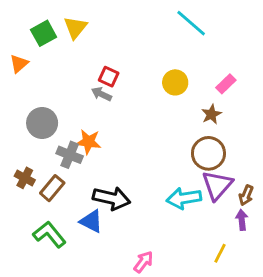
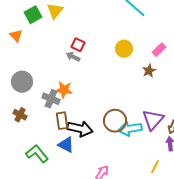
orange triangle: (19, 64) -> (16, 36), turned -32
gray circle: (42, 123) -> (22, 82), moved
brown circle: (208, 153) -> (115, 121), moved
brown rectangle: (52, 188) -> (62, 121), moved, turned -48

